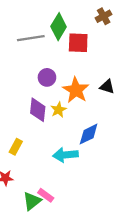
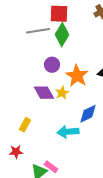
green diamond: (59, 27) -> (62, 35), moved
red square: (78, 43) -> (59, 14), moved
purple diamond: (38, 110) -> (44, 93), turned -35

